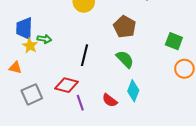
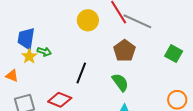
green square: (174, 41) -> (174, 54), moved

